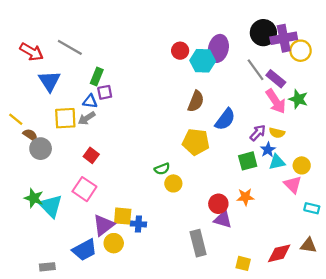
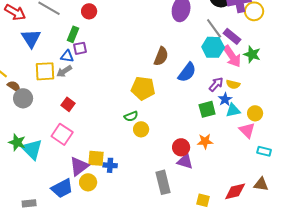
red circle: (180, 51) -> (89, 11), moved
cyan hexagon: (203, 61) -> (213, 47), moved
yellow pentagon: (196, 142) -> (143, 88), moved

